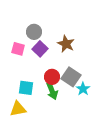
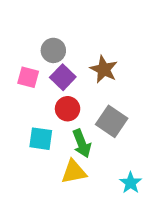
red circle: (52, 77) -> (68, 109), moved
cyan star: (83, 89) -> (131, 183), moved
yellow triangle: (18, 109) -> (74, 172), moved

